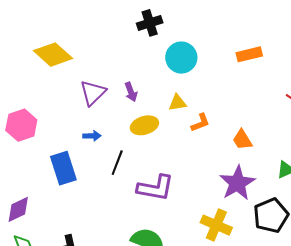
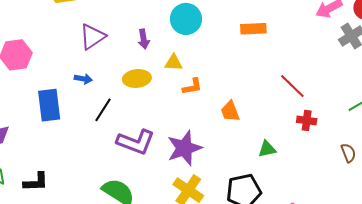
purple arrow: (131, 92) -> (144, 39), moved
purple star: (237, 183) -> (184, 148), moved

